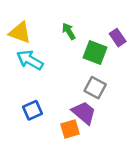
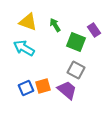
yellow triangle: (20, 33) -> (28, 22), moved
orange square: (70, 129) -> (43, 86), moved

